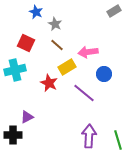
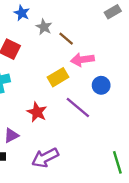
brown line: (57, 45) -> (66, 39), moved
red star: (49, 83) -> (37, 112), moved
purple arrow: (89, 136) -> (45, 158), moved, turned -120

